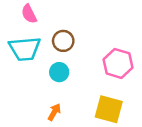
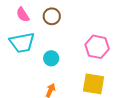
brown circle: (63, 41) -> (52, 16), moved

